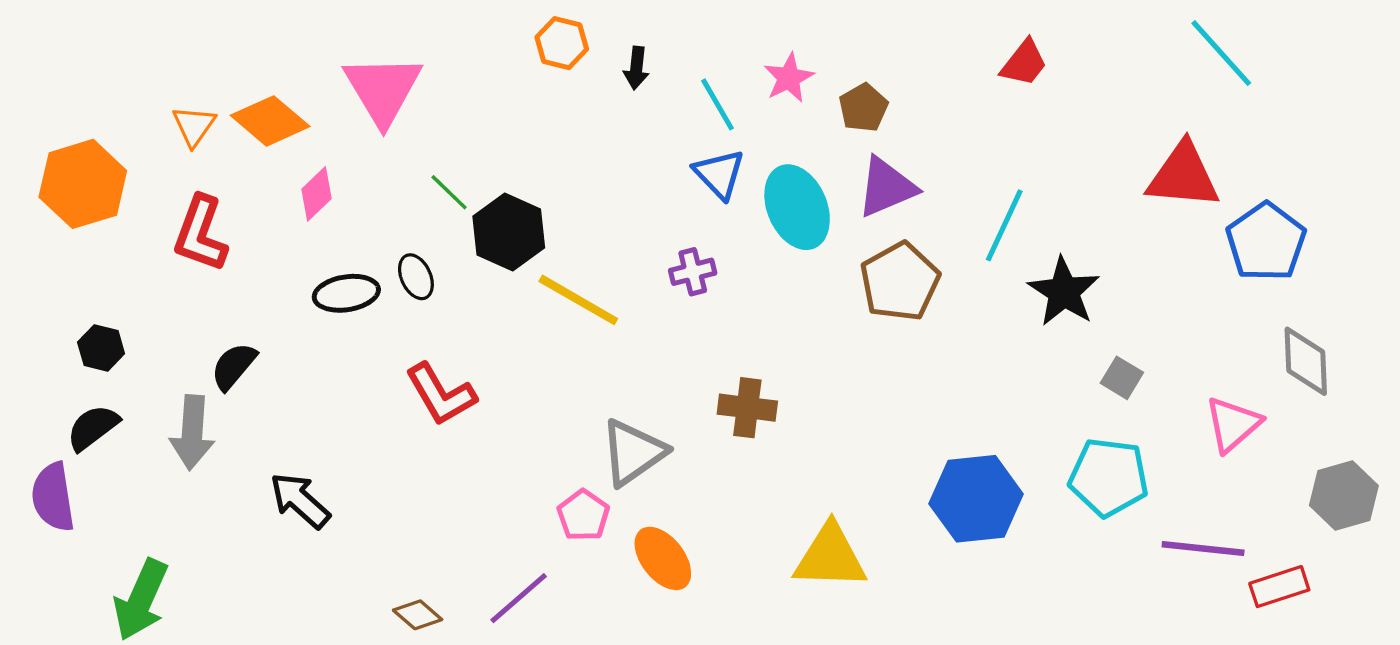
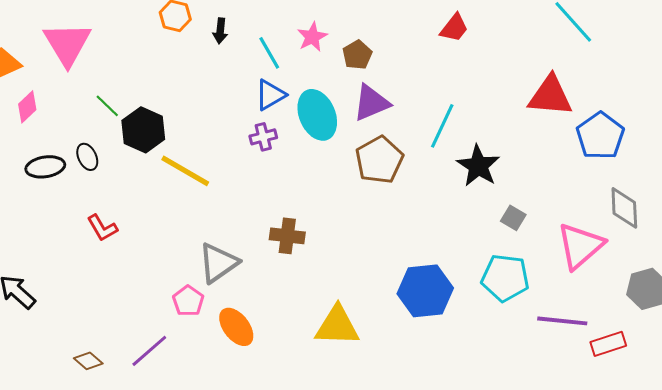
blue triangle: (719, 174) -> (270, 95), turned 44
purple cross: (693, 272) -> (263, 137), moved
red L-shape: (441, 394) -> (102, 228), size x0.7
pink triangle: (1233, 424) -> (580, 246), size x1.4

